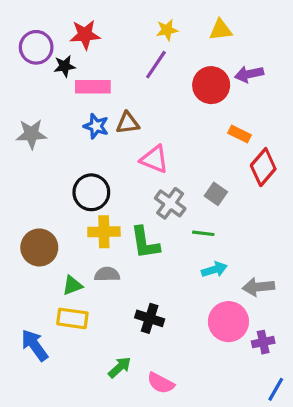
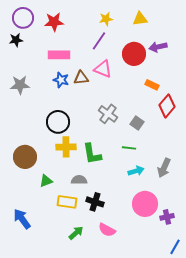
purple circle: (36, 47) -> (23, 18), moved
black star: (65, 66) -> (16, 40), moved
pink triangle: (154, 159) -> (103, 69), moved
gray cross: (170, 203) -> (108, 114), moved
gray semicircle: (107, 274) -> (79, 180), moved
gray arrow: (258, 287) -> (164, 168), moved, turned -60
yellow rectangle: (72, 318) -> (67, 202), moved
pink semicircle: (161, 383) -> (107, 230), moved

